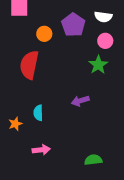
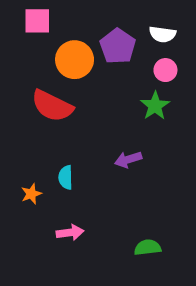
orange circle: (44, 34) -> (75, 60), size x1.6
red semicircle: (29, 65) -> (52, 106), turned -76

